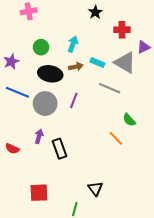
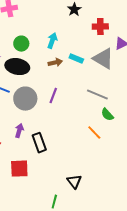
black ellipse: (50, 74) -> (17, 67), moved
gray line: (110, 88) -> (97, 95), moved
red square: (39, 193) -> (19, 169), moved

